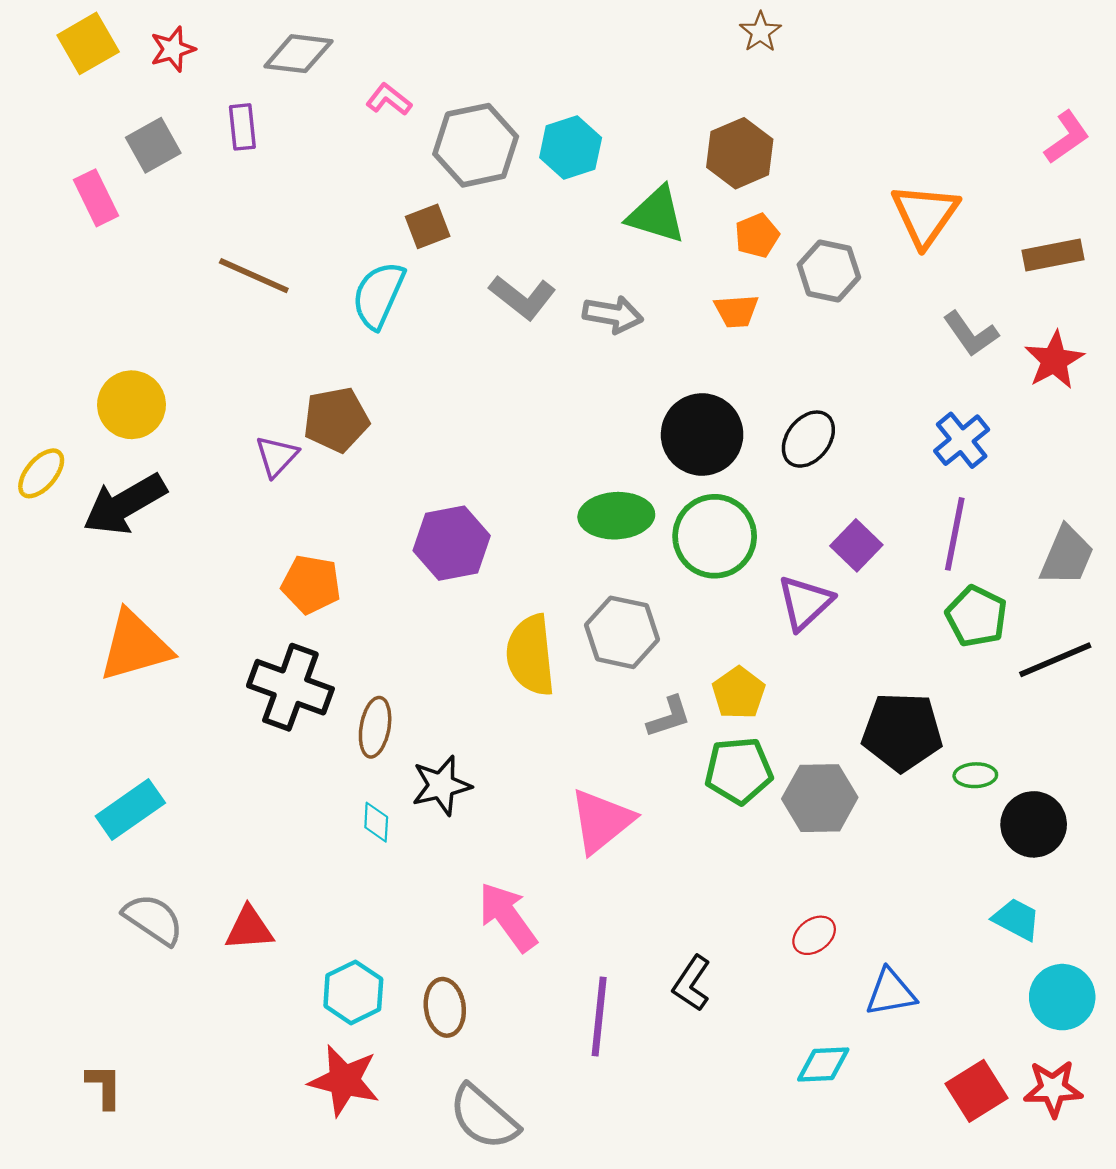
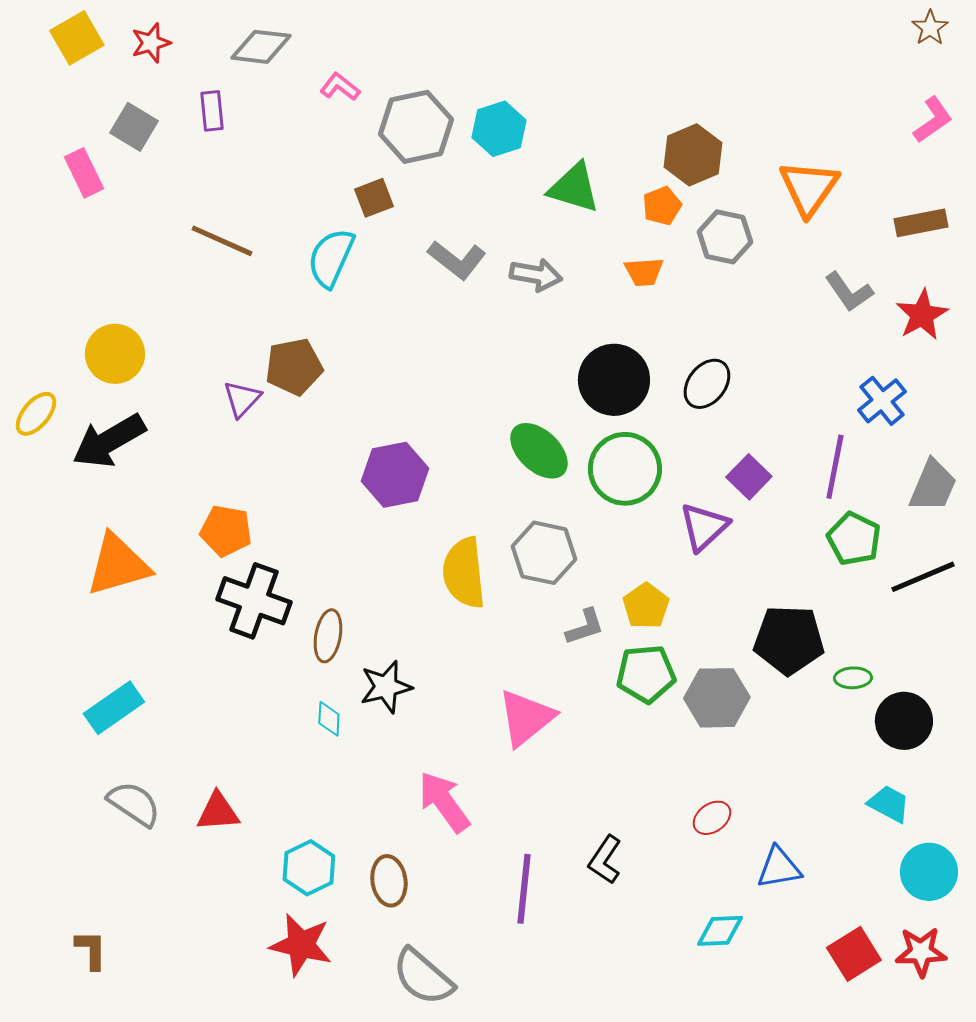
brown star: (760, 32) -> (930, 28), moved
gray square: (153, 145) -> (134, 127), turned -30
brown hexagon: (740, 153) -> (693, 155), moved
blue cross: (962, 440) -> (882, 401), moved
green ellipse: (616, 516) -> (539, 451), turned 46
orange pentagon: (311, 584) -> (226, 531), moved

